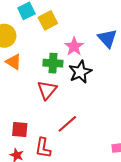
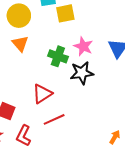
pink star: (74, 46) -> (83, 46), turned -30
red triangle: (47, 90) -> (42, 94), moved

